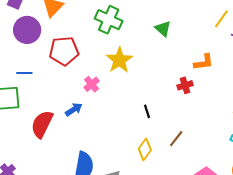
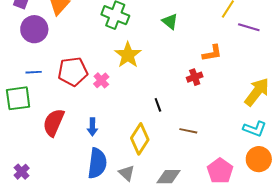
red pentagon: (64, 51) -> (73, 72), moved
blue arrow: (74, 109) -> (92, 127), moved, turned 126
brown line: (176, 139) -> (188, 131), turned 66
yellow diamond: (145, 149) -> (140, 139), moved, size x1.4

